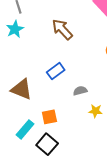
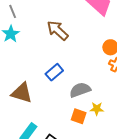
gray semicircle: (80, 91) -> (80, 90), size x1.5
orange square: (49, 117) -> (79, 116), moved, turned 35

